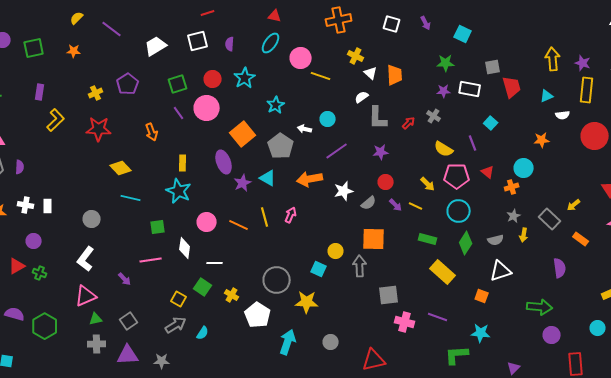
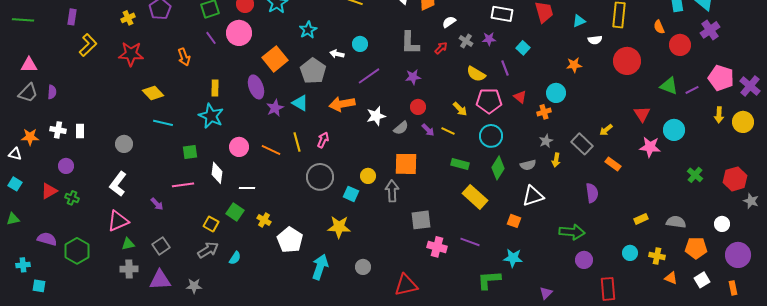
purple star: (444, 91) -> (489, 39), moved
white semicircle: (362, 97) -> (449, 22), moved
gray circle: (277, 280) -> (320, 177), moved

